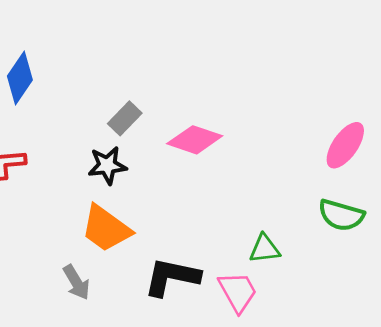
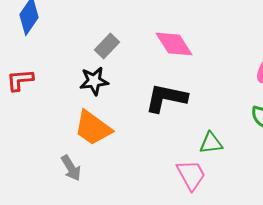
pink diamond: (195, 140) -> (174, 44), moved, turned 39
black L-shape: (172, 277) -> (166, 98), moved

